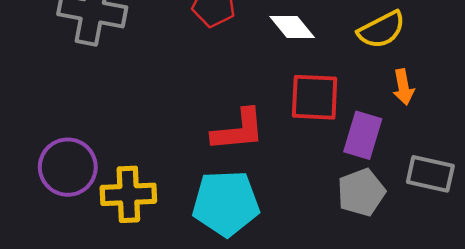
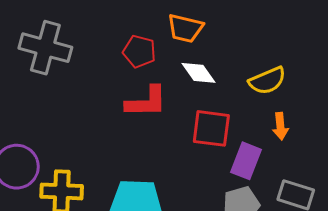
red L-shape: (238, 130) -> (146, 102), moved

